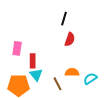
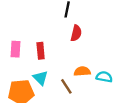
red rectangle: (33, 61) -> (41, 51), moved
cyan semicircle: (90, 79) -> (104, 77), turned 48

